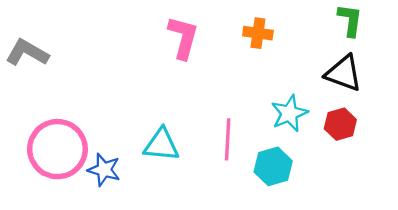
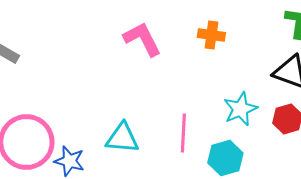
pink L-shape: (183, 37) -> (142, 39), turned -42

